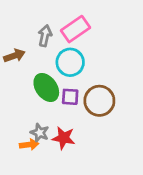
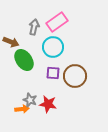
brown arrow: (14, 56) -> (11, 42), turned 42
green ellipse: (46, 88) -> (24, 60), moved

